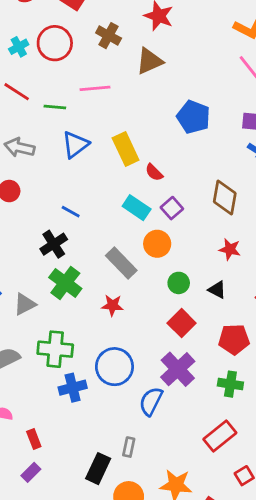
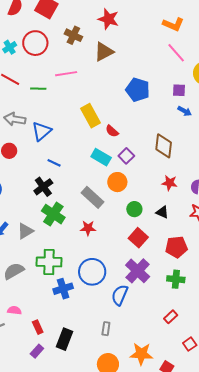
blue triangle: (75, 144) -> (42, 131), moved
red rectangle: (220, 436) -> (171, 317), size x0.6
black rectangle: (98, 469) -> (64, 339), moved

